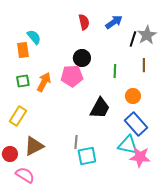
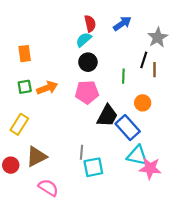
cyan semicircle: (34, 37) -> (84, 40), moved, turned -91
black line: (133, 39) -> (144, 60), moved
pink pentagon: (72, 76) -> (87, 92), moved
orange arrow: (44, 82) -> (47, 88), turned 42
blue rectangle: (136, 124) -> (128, 128), moved
pink semicircle: (25, 175) -> (48, 188), moved

